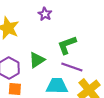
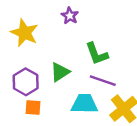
green L-shape: (67, 45) -> (97, 54), turned -90

